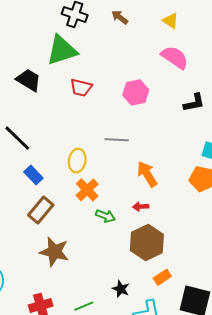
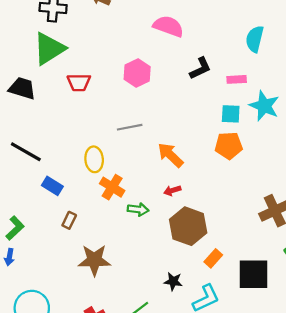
brown rectangle: (41, 210) -> (69, 220), size x0.6

